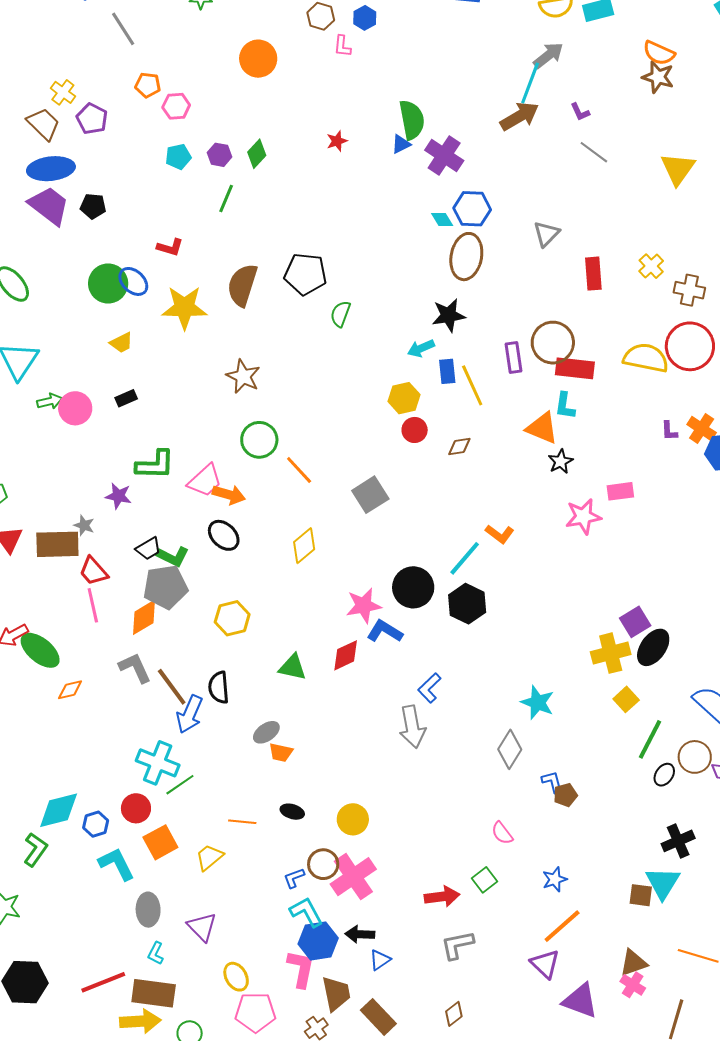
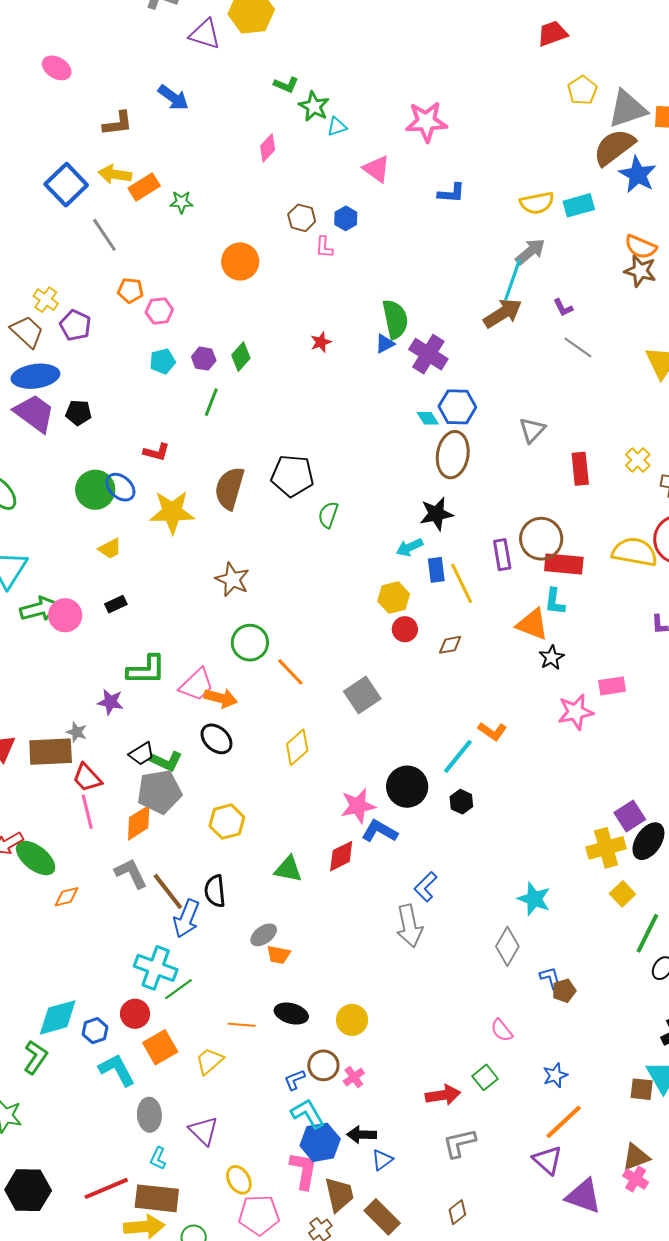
green arrow: (50, 401) -> (39, 609), size x1.5
black hexagon: (467, 604) -> (461, 802), size x0.6
black ellipse: (292, 812) -> (291, 1014), size x1.4
pink cross: (353, 877) -> (354, 1077), size x0.5

